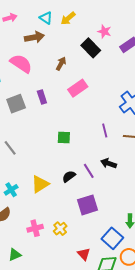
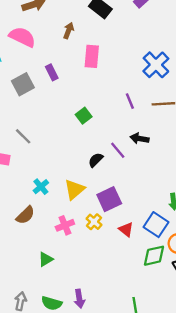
pink rectangle: (78, 88) -> (92, 56), turned -42
green square: (64, 137) -> (84, 116), turned -32
yellow triangle: (40, 184) -> (74, 189), moved
cyan cross: (11, 190) -> (41, 187), moved
purple square: (88, 205) -> (109, 199), moved
red triangle: (84, 254) -> (126, 230), moved

